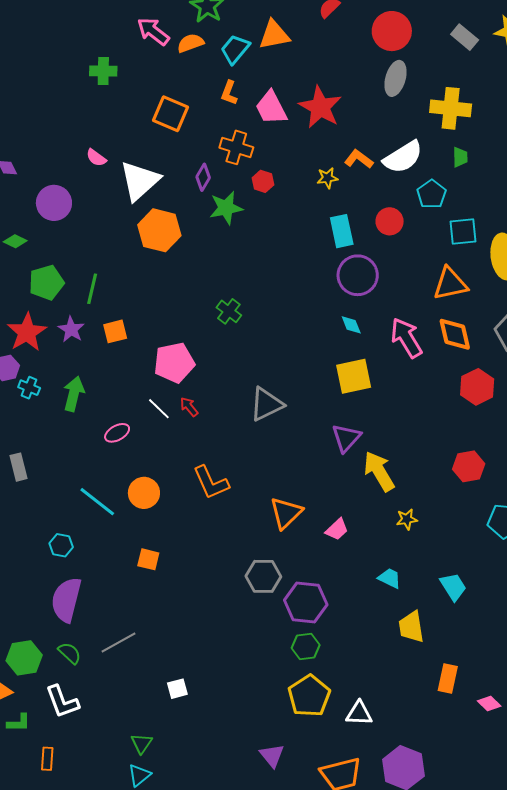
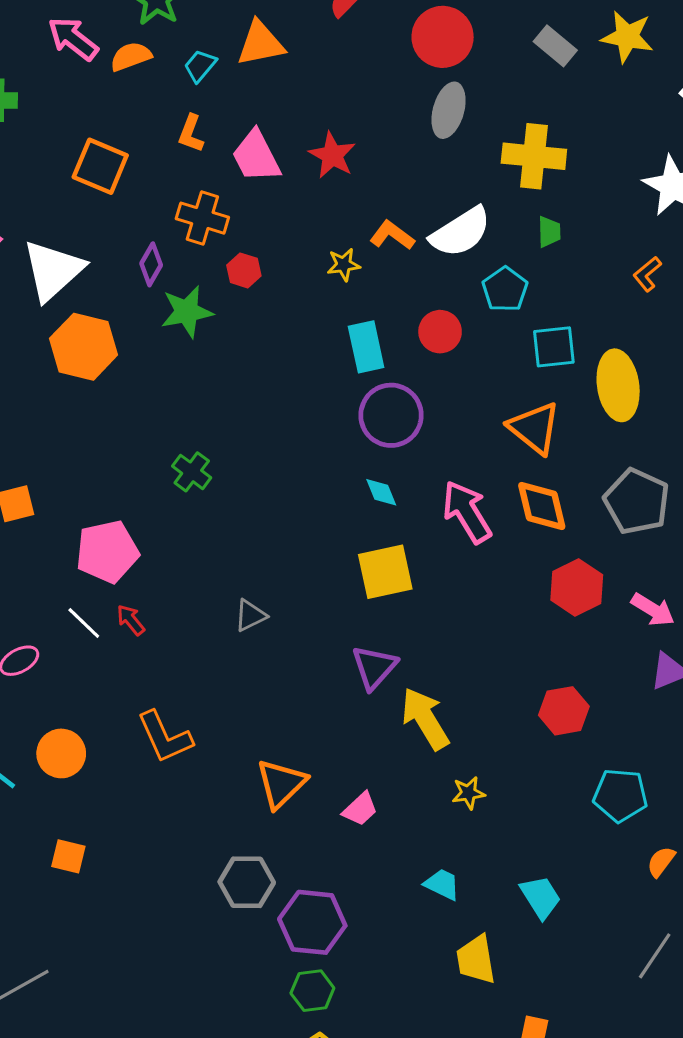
cyan trapezoid: (235, 49) -> (200, 66), size x0.7
red star: (320, 107) -> (332, 155), size x0.7
orange triangle: (450, 284) -> (535, 428), turned 51
gray triangle: (266, 404) -> (250, 615), size x0.6

